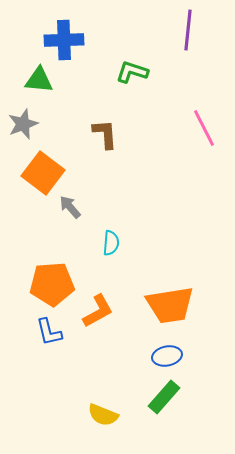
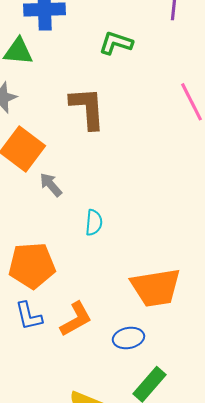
brown L-shape: (105, 134) -> (88, 108), size x1.4
orange L-shape: (98, 311) -> (76, 319), moved
blue ellipse: (167, 356) -> (128, 338), moved

